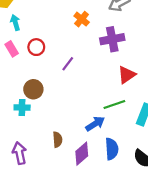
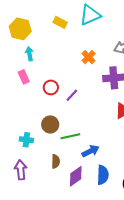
red circle: (36, 47) -> (51, 87), moved
brown circle: (33, 89) -> (50, 124), moved
green line: (114, 104) -> (70, 136), moved
cyan cross: (22, 108) -> (26, 140), moved

